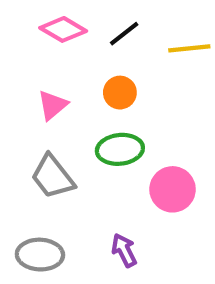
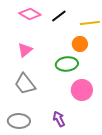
orange circle: (120, 93) -> (80, 44), moved
green ellipse: (120, 149) -> (67, 64), moved

